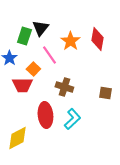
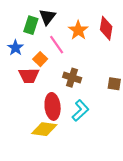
yellow diamond: (17, 138) -> (44, 129), moved, turned 35

